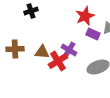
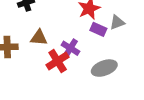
brown triangle: (42, 52) -> (39, 38), moved

